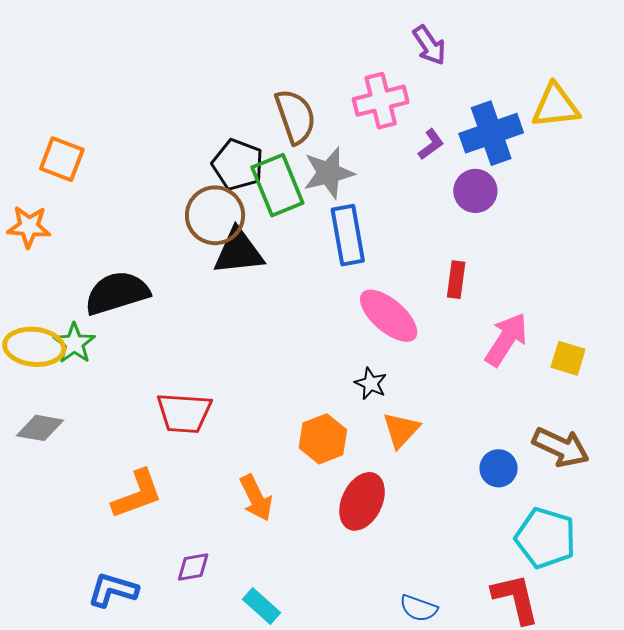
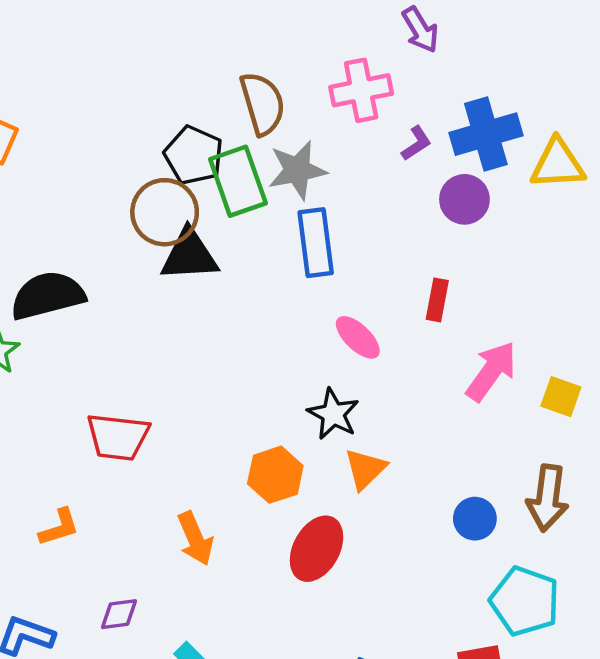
yellow triangle: (556, 106) -> (558, 164), moved
pink ellipse: (389, 316) -> (358, 337), size x0.7
black star: (371, 383) -> (333, 414), size x1.4
brown arrow: (561, 447) -> (548, 498), turned 70
orange L-shape: (137, 494) -> (59, 527), size x0.7

